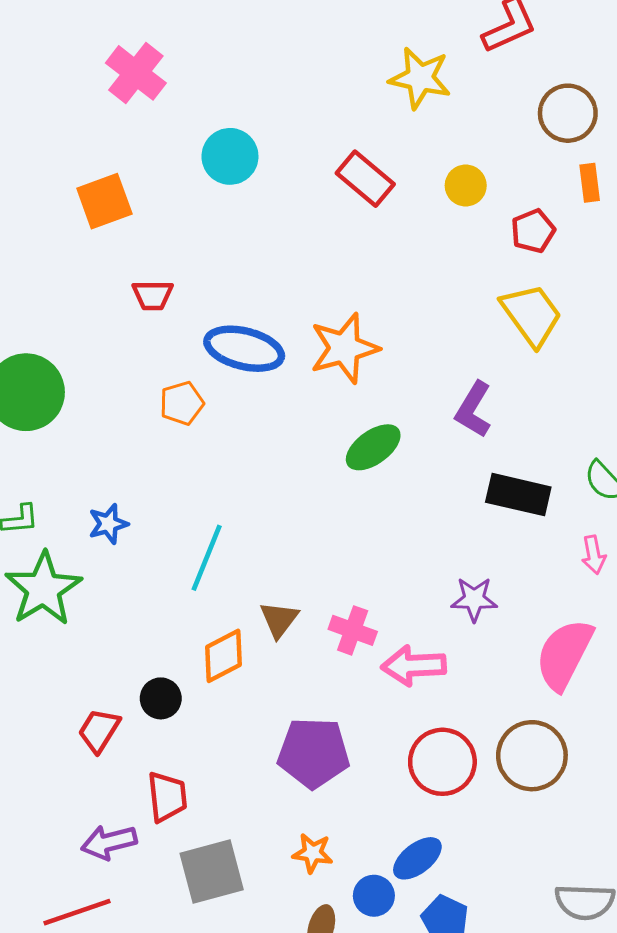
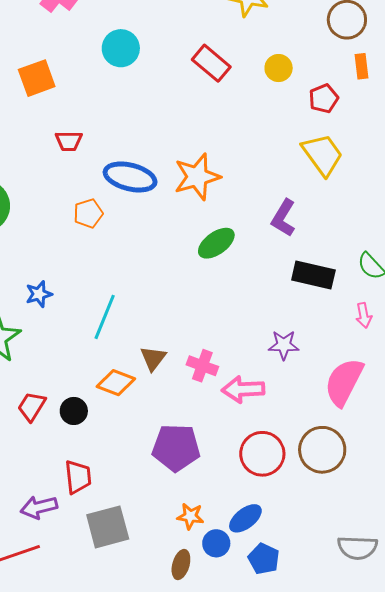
orange diamond: (224, 656) -> (116, 383), turned 48
red trapezoid: (99, 730) -> (32, 406), moved
orange star: (313, 853) -> (190, 516), moved

